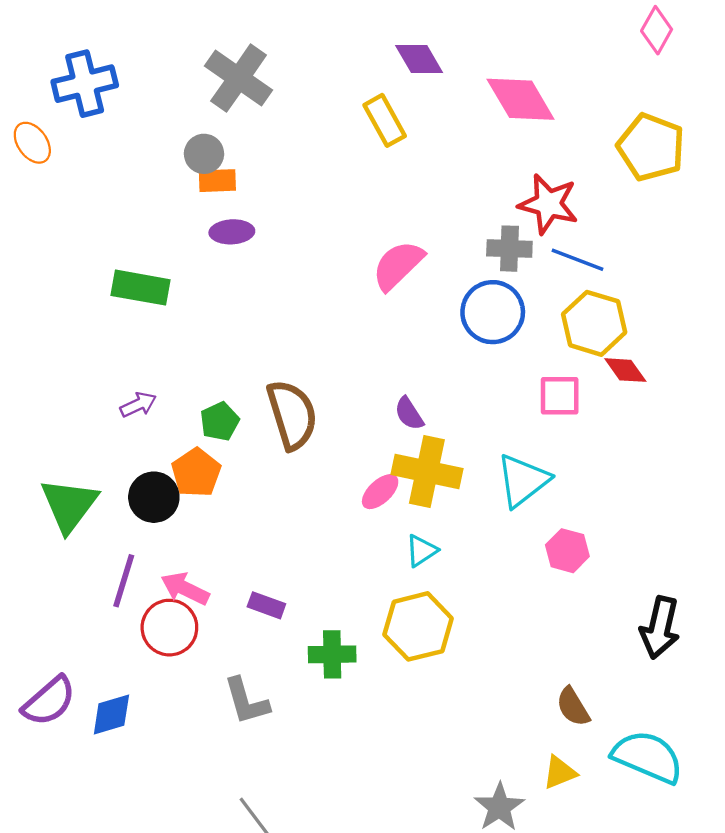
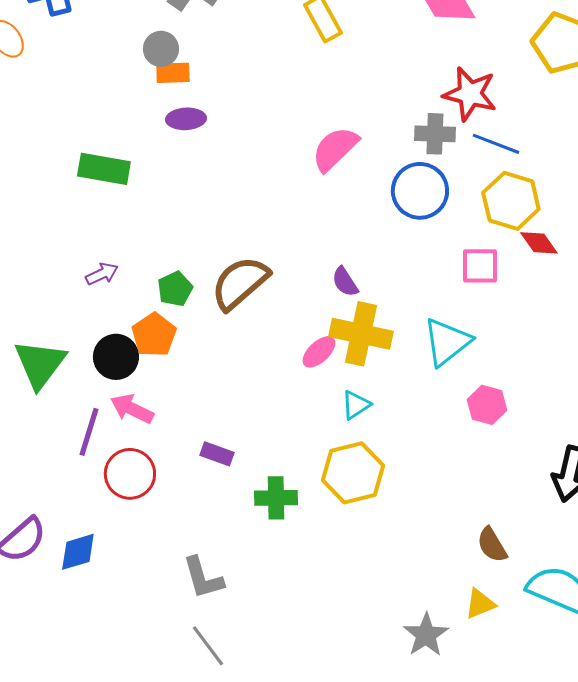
brown semicircle: (292, 415) -> (240, 283), turned -114
pink arrow: (185, 589) -> (132, 409), moved
gray L-shape: (246, 701) -> (203, 578), moved

